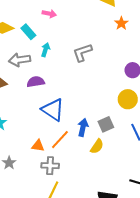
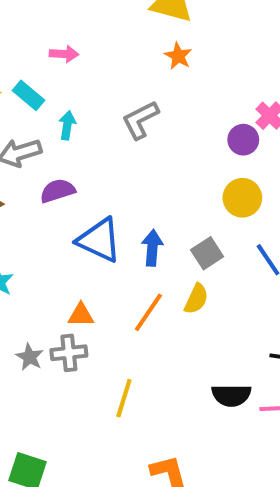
orange star: (121, 23) -> (178, 56), moved
blue arrow: (83, 127) -> (152, 248), moved
orange line: (60, 140) -> (148, 312), moved
gray cross: (50, 166) -> (69, 353), moved

